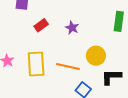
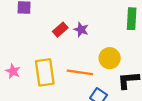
red rectangle: (41, 25) -> (60, 30), moved

